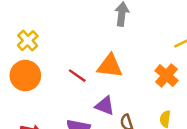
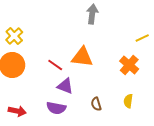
purple triangle: (105, 106) -> (65, 86), moved

